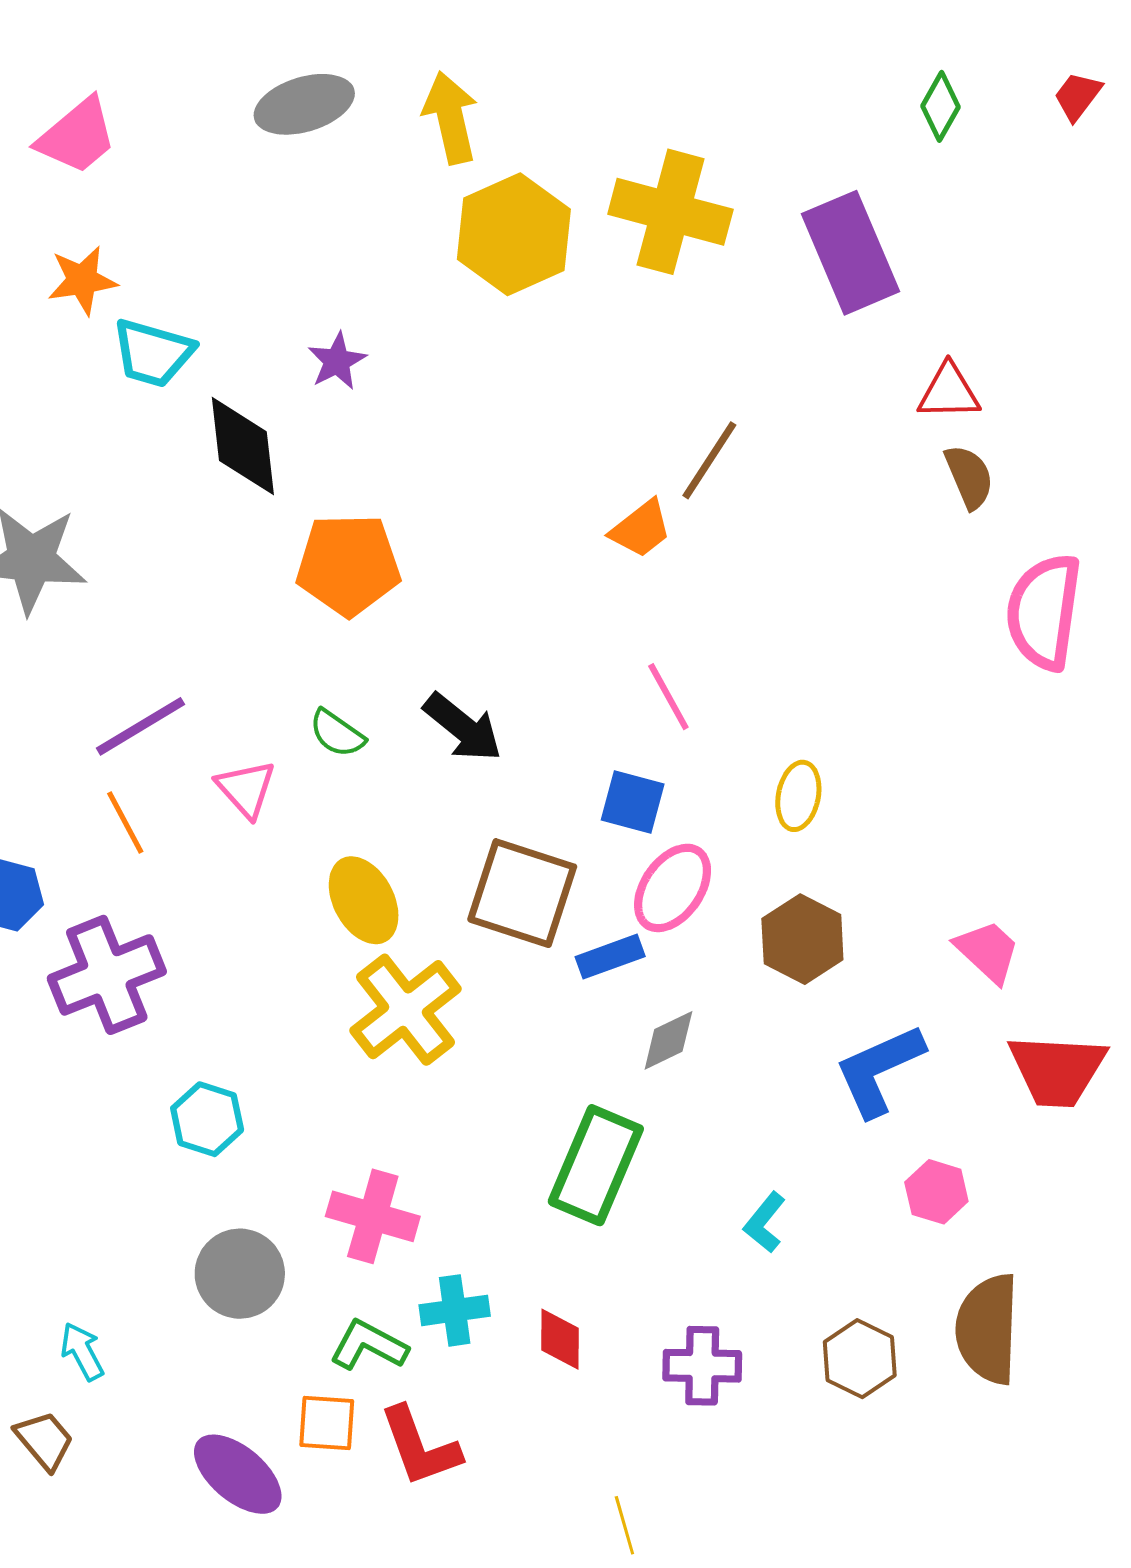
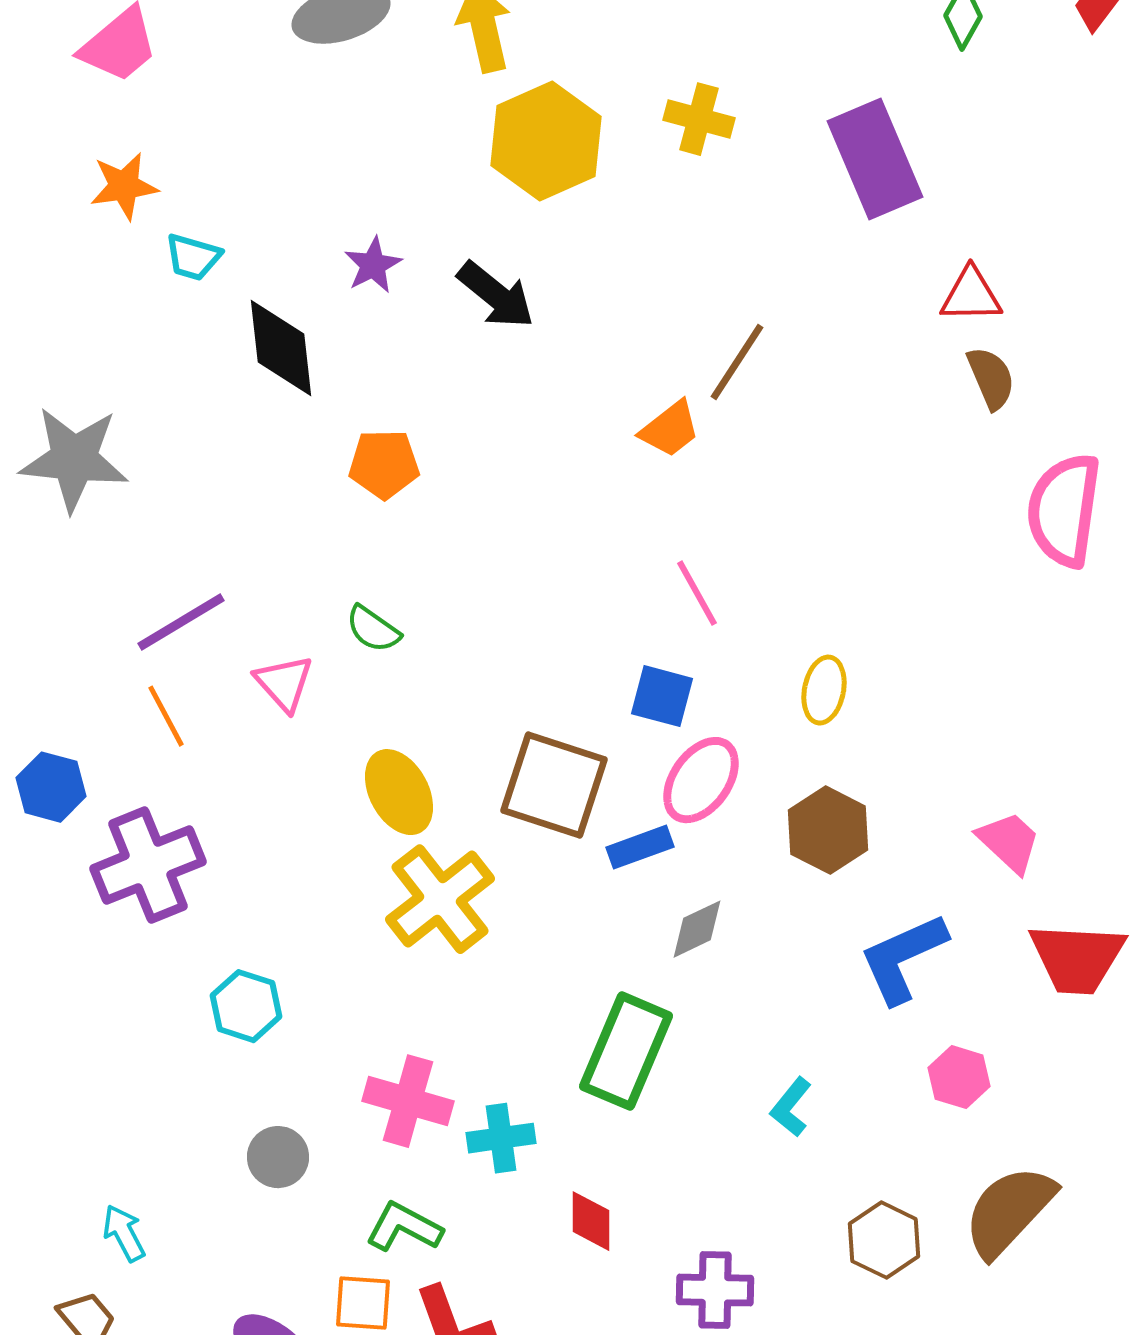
yellow cross: (670, 212) -> (699, 119), size x0.6
cyan trapezoid: (153, 353) -> (193, 257), size x0.7
orange pentagon: (348, 565) -> (384, 464), size x0.7
black arrow: (463, 727) -> (496, 295), moved
gray circle: (240, 1274) -> (278, 1157), size x0.7
cyan cross: (455, 1310) -> (501, 1138), moved
brown semicircle: (988, 1329) -> (1009, 1211), turned 41
purple cross: (702, 1366) -> (715, 1290), moved

